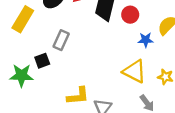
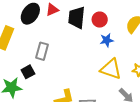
blue star: (146, 40) -> (107, 40), moved

